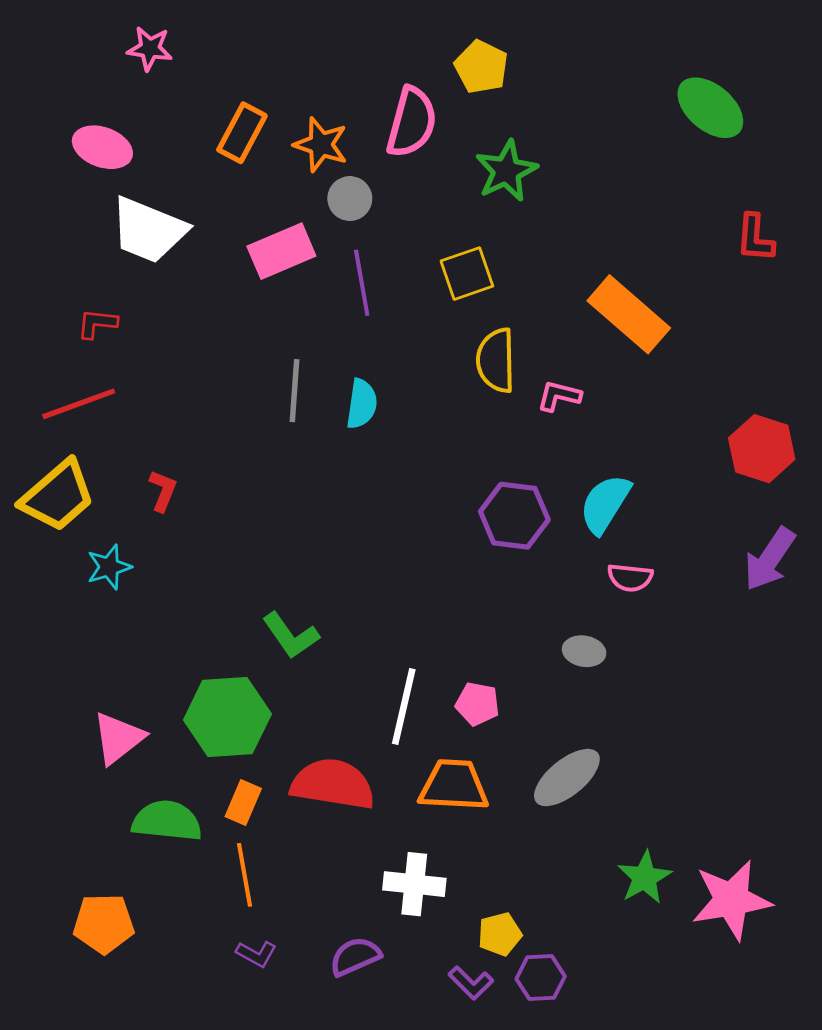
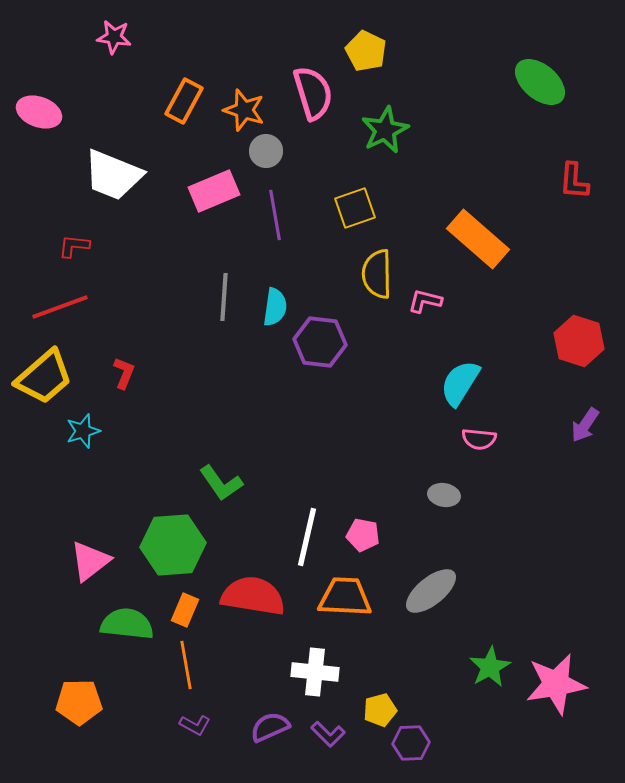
pink semicircle: (412, 122) -> (313, 93), turned -32
pink ellipse: (102, 147) -> (39, 112), moved
purple hexagon: (514, 516) -> (320, 342), moved
purple arrow: (770, 559) -> (585, 425), size x0.7
purple L-shape: (471, 983) -> (328, 734), moved

